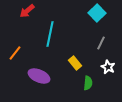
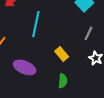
green semicircle: (88, 83) -> (63, 81), moved

